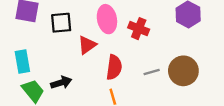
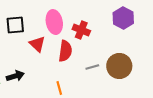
red triangle: (87, 45) -> (37, 44), turned -42
red semicircle: (114, 67) -> (65, 51), moved

